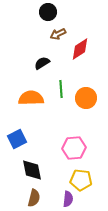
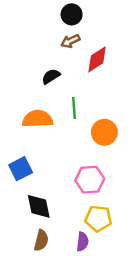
black circle: (48, 12) -> (72, 14), moved
orange circle: (86, 98) -> (104, 132), moved

